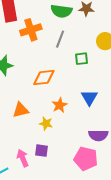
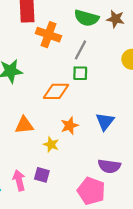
orange cross: (31, 30) -> (48, 35), turned 30
green square: (81, 59) -> (80, 73), moved

